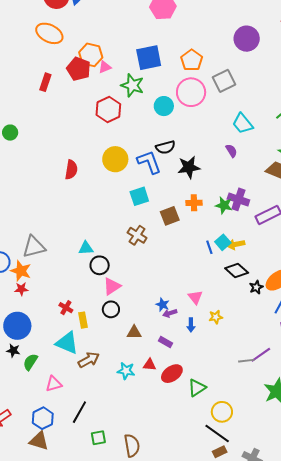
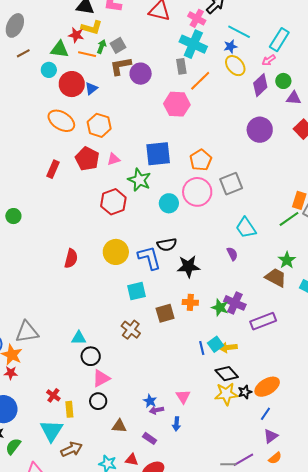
purple circle: (247, 39) -> (260, 130), moved
orange hexagon: (91, 55) -> (99, 125), moved
yellow star: (216, 317) -> (226, 394), moved, size x1.6
cyan triangle: (67, 343) -> (51, 431), turned 35

